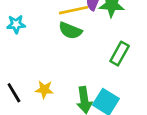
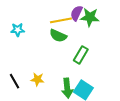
green rectangle: (120, 54) -> (81, 55), moved

